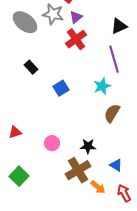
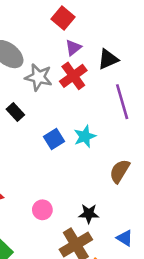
gray star: (53, 14) -> (39, 77), moved
black triangle: (119, 26) -> (108, 59), moved
cyan star: (102, 86) -> (85, 136), moved

